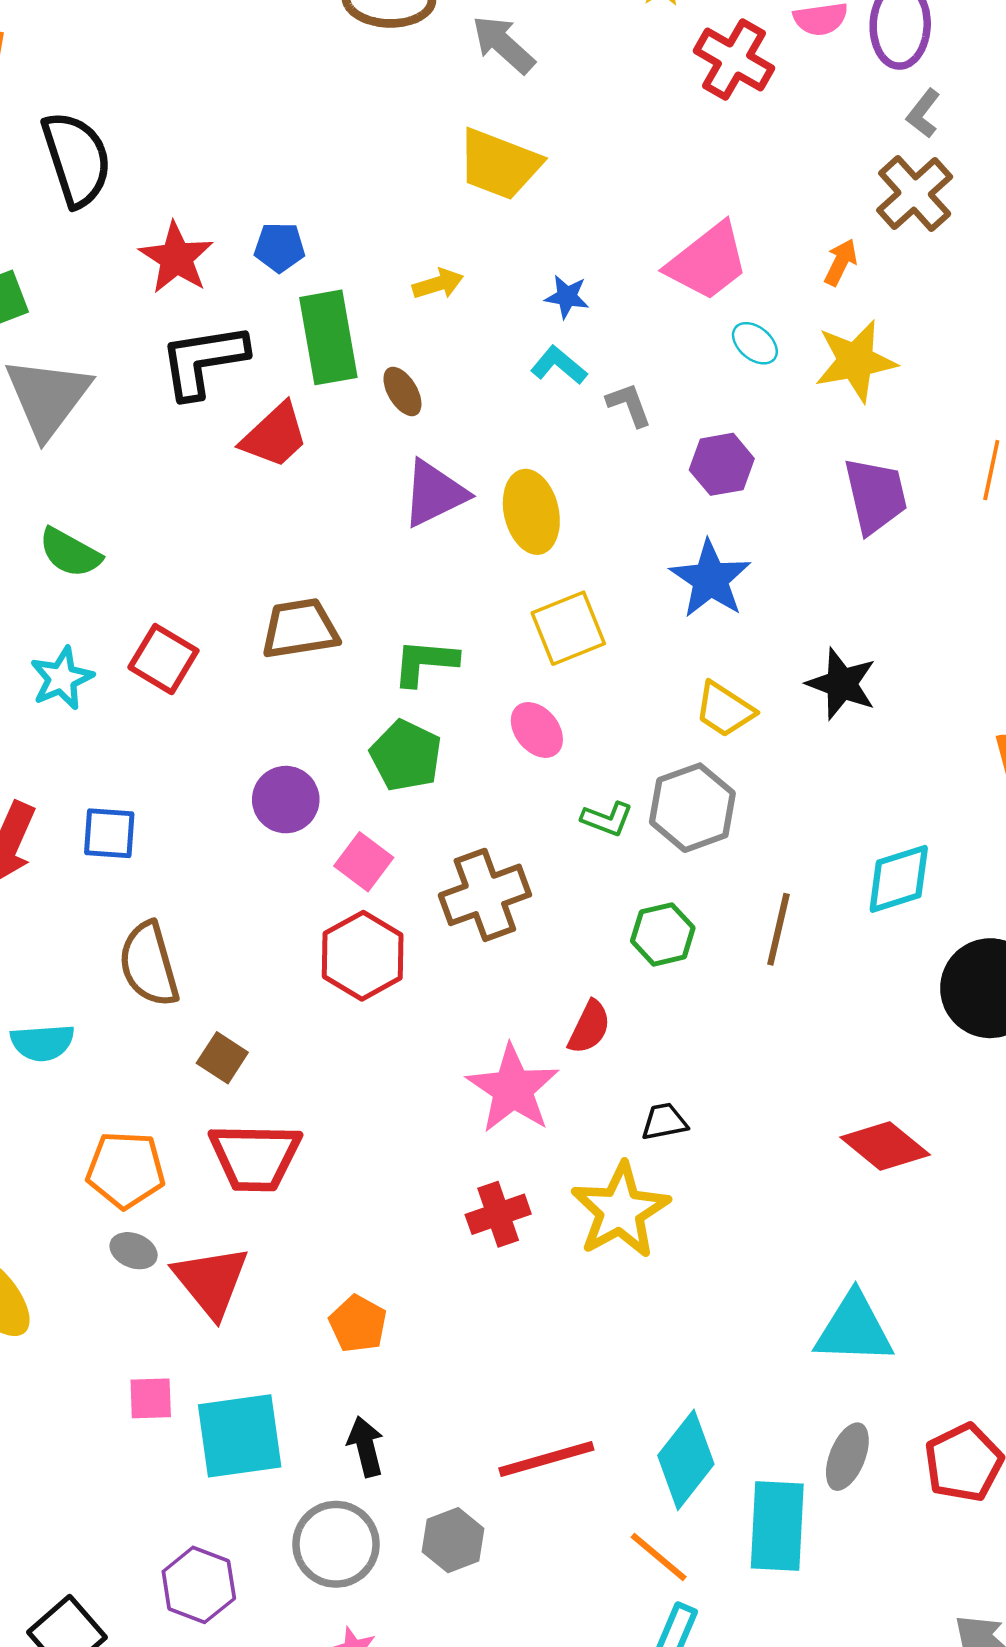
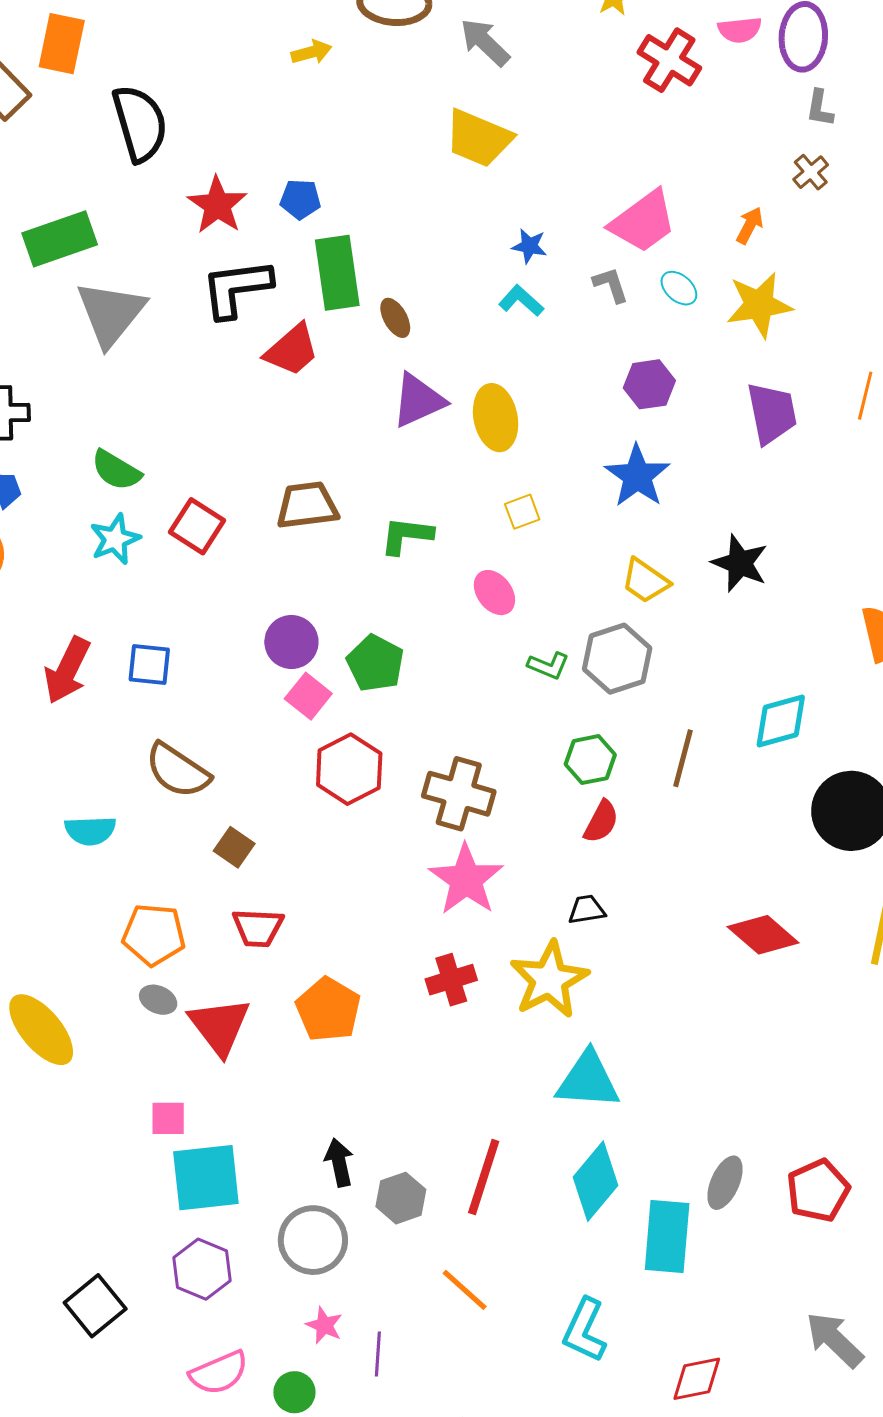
gray L-shape: (923, 113) -> (820, 108), turned -30
brown cross: (915, 194) -> (811, 172), size x0.6
yellow arrow: (438, 284) -> (312, 52), moved
gray L-shape: (629, 405) -> (611, 285), moved
green semicircle: (70, 553) -> (116, 470), moved
yellow square: (568, 628) -> (522, 512), size x0.6
green pentagon: (406, 756) -> (375, 663), moved
pink square: (364, 862) -> (308, 696), moved
brown cross: (485, 895) -> (459, 794), moved, turned 34
brown semicircle: (149, 964) -> (178, 771), turned -42
red semicircle: (589, 1027) -> (601, 822), moved
red trapezoid: (255, 1157) -> (258, 928), size x0.7
orange pentagon: (358, 1324) -> (328, 1010), moved, size x1.4
cyan triangle: (854, 1329) -> (588, 1080), moved
cyan square: (240, 1436) -> (206, 1178), moved
red line: (546, 1459) -> (484, 1177), turned -58
gray hexagon: (453, 1540) -> (401, 1198), moved
orange line: (659, 1557) -> (465, 1290), moved

